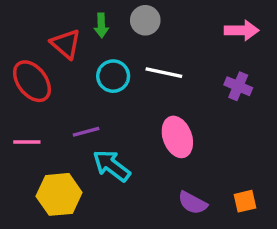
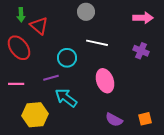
green arrow: (101, 25) -> (21, 15), moved
cyan circle: (113, 76) -> (67, 58), moved

